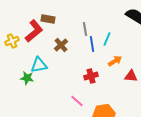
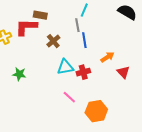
red L-shape: (34, 31) -> (26, 27), turned -140
cyan line: (107, 39) -> (84, 10), moved
cyan triangle: (39, 65) -> (65, 67), moved
red triangle: (131, 76) -> (123, 72), turned 40

